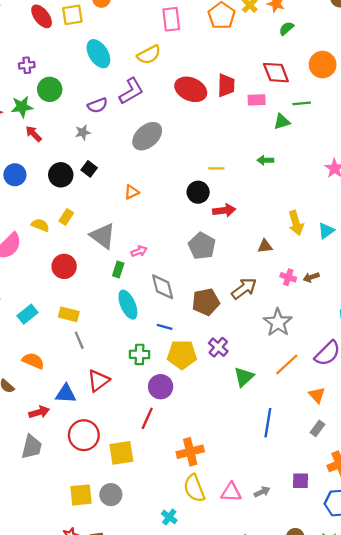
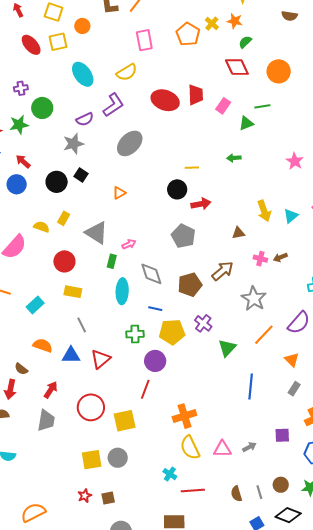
red diamond: (276, 73) -> (237, 67), moved
pink rectangle: (257, 100) -> (223, 106), turned -49
gray star: (83, 132) -> (73, 144), size x1.5
red arrow: (34, 134) -> (23, 161), moved
cyan ellipse: (128, 305) -> (122, 291), turned 30
yellow rectangle: (69, 314) -> (73, 292), moved
blue triangle: (66, 394) -> (71, 355), moved
red arrow: (39, 412) -> (51, 390), turned -36

